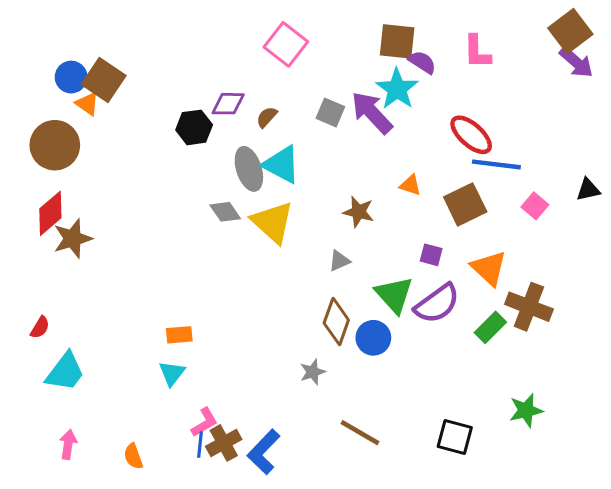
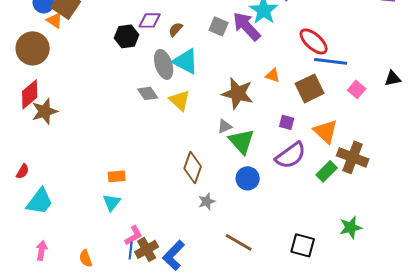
brown star: (359, 212) -> (238, 93), size x1.5
yellow triangle: (273, 222) -> (180, 100), size x0.7
green triangle: (394, 295) -> (242, 141), moved
brown diamond: (336, 321) -> (193, 167), moved

